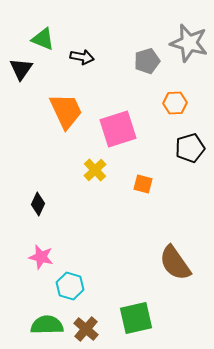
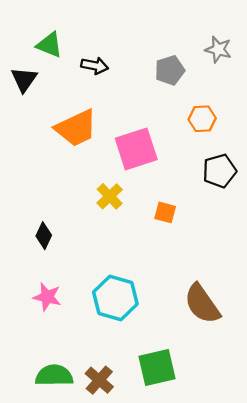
gray star: (189, 43) -> (218, 49), size x0.6
orange trapezoid: (66, 111) -> (76, 128), turned 90
cyan hexagon: (70, 286) -> (115, 298), moved, size x1.4

